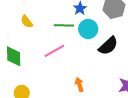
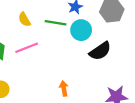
yellow semicircle: (27, 22) -> (24, 19), moved
pink line: (54, 51) -> (27, 48), moved

